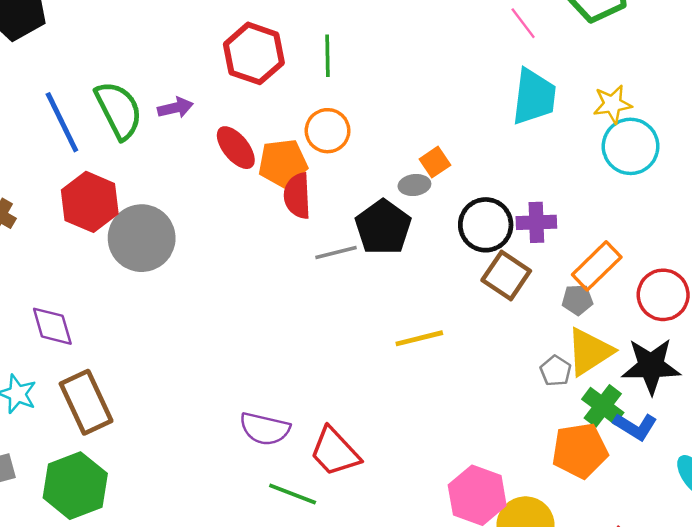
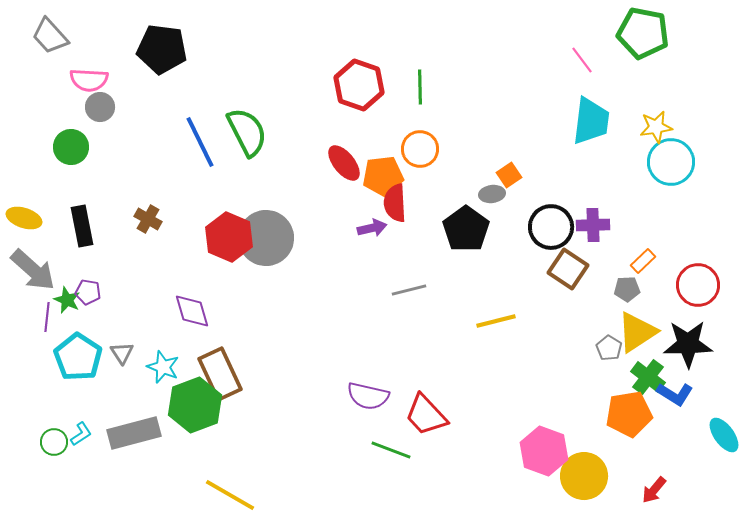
purple arrow: (175, 108) -> (372, 228), moved
red hexagon: (90, 202) -> (229, 237), moved
gray line: (336, 253) -> (409, 290), moved
orange rectangle: (597, 266) -> (643, 261), size x0.6
green hexagon: (75, 486) -> (195, 405), moved

